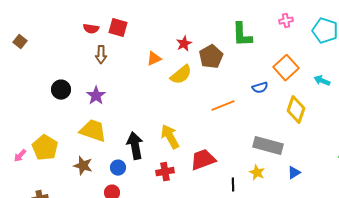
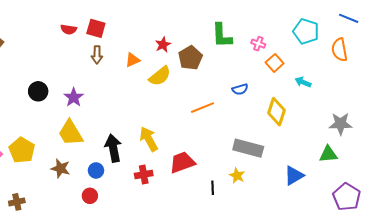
pink cross: (286, 21) -> (258, 44), moved, turned 32
brown arrow: (101, 55) -> (97, 55), moved
orange square: (286, 68) -> (275, 63), moved, size x0.7
yellow trapezoid: (93, 131) -> (71, 133), turned -140
blue triangle: (294, 173) -> (294, 176), moved, size x1.5

